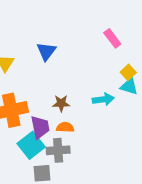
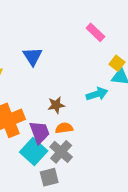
gray cross: (58, 150) -> (61, 152), turned -35

